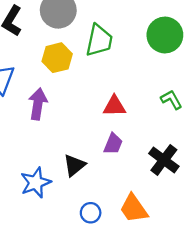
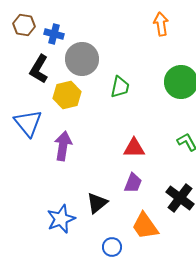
green trapezoid: (99, 40) -> (120, 87), size x0.7
yellow hexagon: (57, 58) -> (67, 95), moved
orange trapezoid: (134, 208) -> (145, 226), moved

